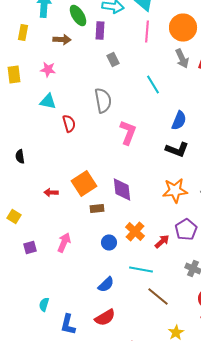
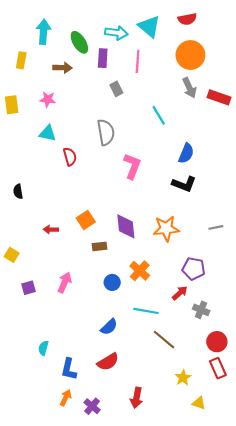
pink line: (147, 32) -> (138, 61), moved
orange square: (84, 184) -> (86, 220), size x0.7
orange star: (175, 190) -> (166, 228), moved
purple pentagon: (186, 230) -> (194, 269), turned -30
red arrow: (162, 242) -> (180, 293), moved

